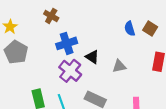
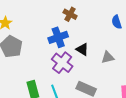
brown cross: (51, 16) -> (70, 14), moved

